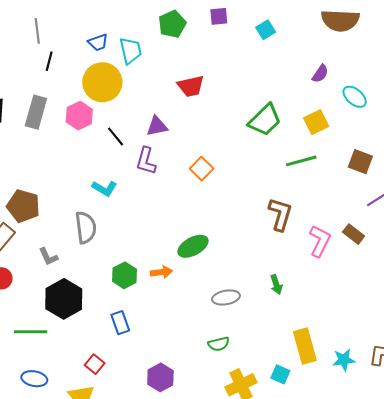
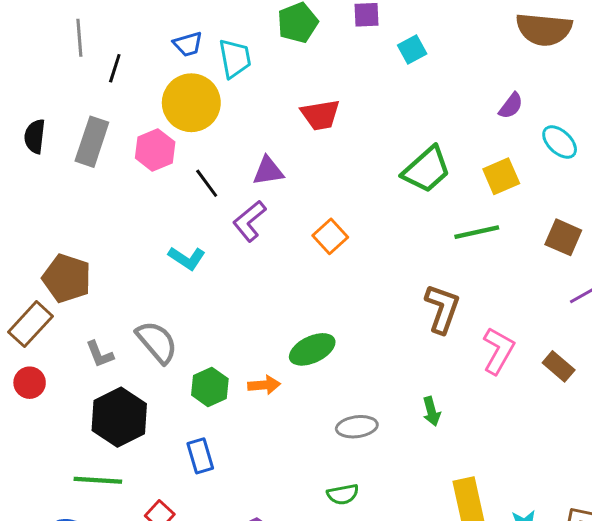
cyan square: (266, 30) -> (412, 50), moved
gray line: (37, 31) -> (79, 38), moved
purple L-shape: (146, 161) -> (249, 221), turned 32
gray semicircle: (86, 227) -> (157, 342), moved, turned -36
brown rectangle: (354, 234) -> (559, 366), moved
green line: (31, 332) -> (98, 480), moved

